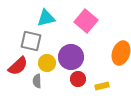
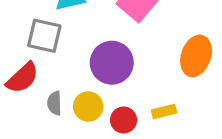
yellow circle: (47, 63) -> (88, 107), moved
red circle: (78, 79) -> (124, 120), moved

